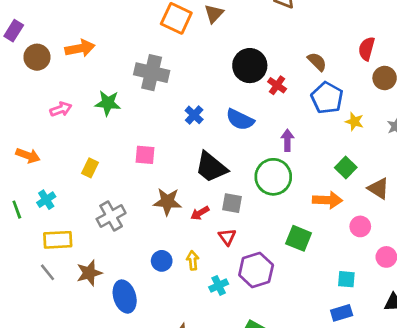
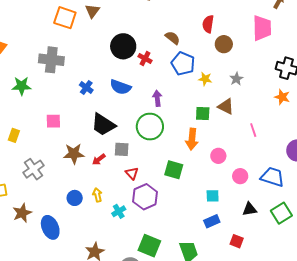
green square: (346, 167) -> (203, 114), turned -35
brown triangle: (378, 188) -> (226, 106), moved
orange arrow: (327, 200) -> (192, 139), turned 100
red triangle: (227, 237) -> (132, 173), moved

